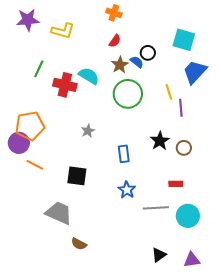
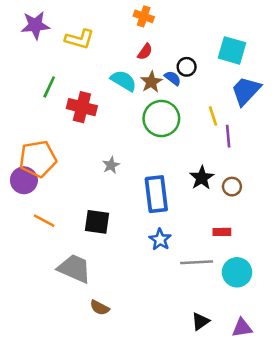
cyan semicircle: (89, 76) -> (124, 81), moved
blue rectangle: (124, 154) -> (156, 194), size x1.6
orange line: (35, 165) -> (44, 221), moved

